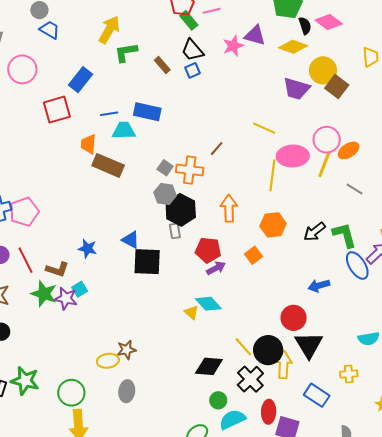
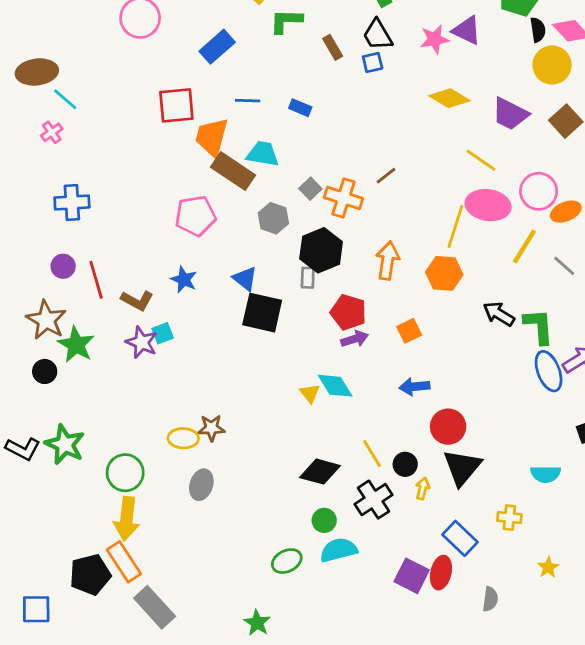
yellow diamond: (293, 47) -> (449, 98), moved
yellow circle: (323, 70) -> (552, 65), moved
red square: (57, 110) -> (176, 105), moved
blue rectangle: (147, 112) -> (300, 108), size x0.6
yellow line: (264, 128) -> (481, 160), moved
cyan trapezoid: (124, 131) -> (263, 154), moved
orange trapezoid: (89, 144) -> (212, 137), size x1.4
yellow line: (324, 164) -> (524, 247), moved
gray hexagon: (165, 194) -> (273, 218), moved
pink pentagon: (24, 212) -> (195, 216), moved
orange hexagon: (273, 225) -> (444, 273), moved
black arrow: (315, 232) -> (499, 314), turned 60
blue arrow: (319, 286) -> (414, 387), moved
green star: (44, 294) -> (76, 345), moved
black circle: (268, 350) -> (405, 464), size x0.6
yellow arrow: (284, 365) -> (423, 488), size x0.6
red ellipse: (269, 412) -> (441, 573), moved

